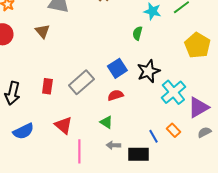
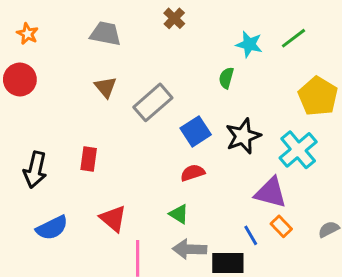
brown triangle: (42, 31) -> (105, 87), moved
gray rectangle: (81, 82) -> (153, 102), moved
cyan cross: (173, 92) -> (298, 150), moved
purple triangle: (198, 107) -> (271, 193), moved, turned 45
gray arrow: (113, 145) -> (190, 249), size x1.5

